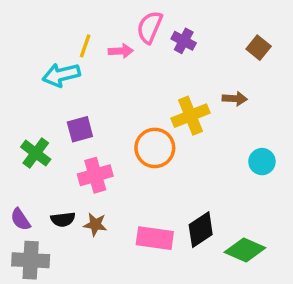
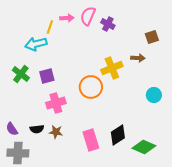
brown square: (259, 48) -> (152, 37), moved, turned 32
pink arrow: (121, 51) -> (67, 18), moved
green cross: (36, 153) -> (21, 74), moved
pink rectangle: (155, 238) -> (91, 140), turned 65

